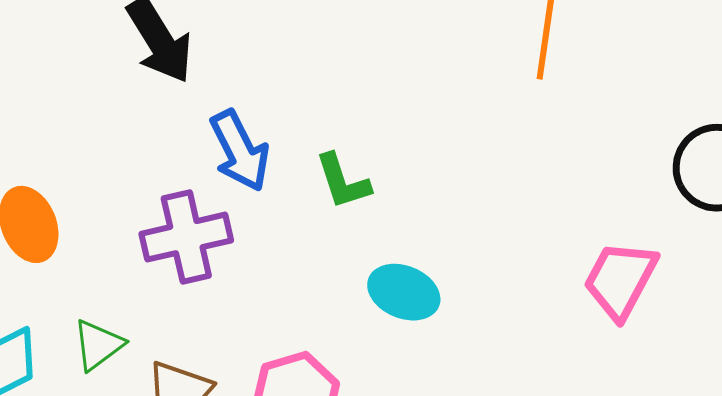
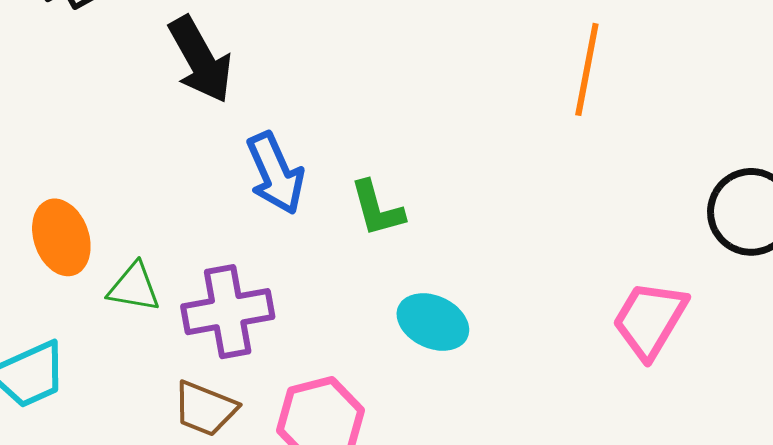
purple cross: (186, 237) -> (228, 312), moved
green triangle: (98, 345) -> (134, 287), moved, turned 44

